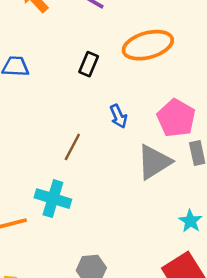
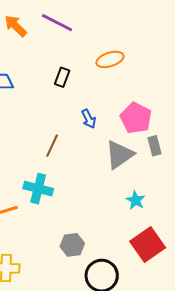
orange ellipse: (148, 45) -> (110, 59), size x0.7
cyan star: (190, 221) -> (136, 200), moved

